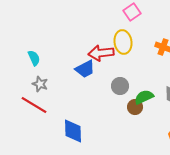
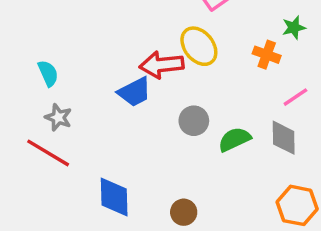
yellow ellipse: (123, 42) -> (199, 46), turned -30
brown circle: (135, 107) -> (184, 212), moved

